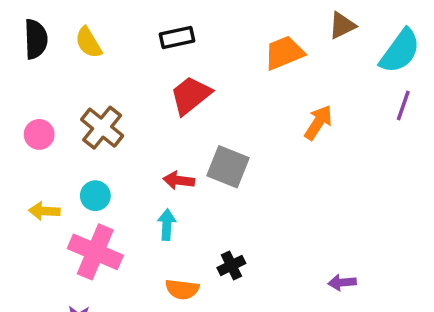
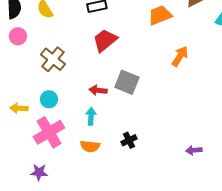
pink circle: (39, 134) -> (18, 36), moved
pink cross: (95, 252) -> (49, 132), turned 36
orange semicircle: (182, 289) -> (90, 146), moved

